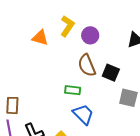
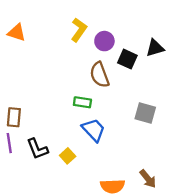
orange triangle: (40, 38) -> (17, 33), moved
black square: (111, 73) -> (127, 59), moved

